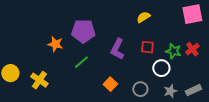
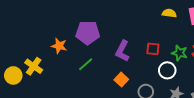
yellow semicircle: (143, 17) -> (169, 13), moved, turned 40
yellow cross: (39, 80) -> (34, 66), moved
orange square: (110, 84) -> (121, 80), moved

